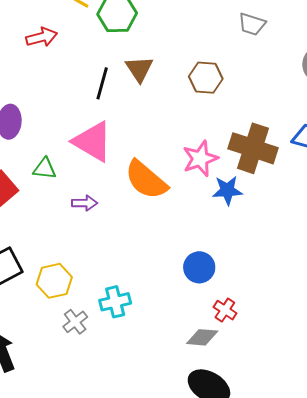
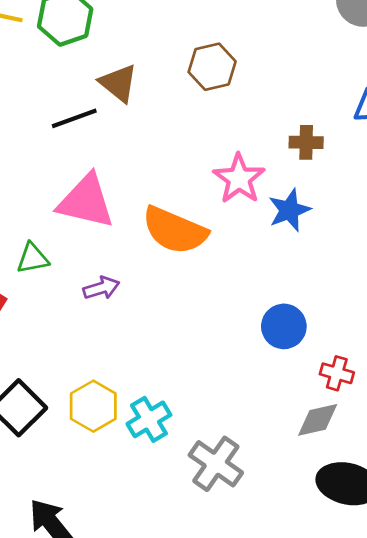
black line: (102, 83) -> (74, 118), turned 72
brown cross: (253, 148) -> (306, 142), size x0.5
cyan cross: (115, 302) -> (149, 419), moved
gray cross: (75, 322) -> (216, 464), moved, size x1.5

